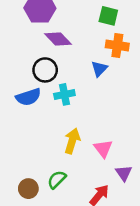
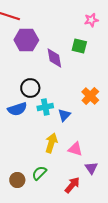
purple diamond: (58, 39) -> (54, 58), moved, turned 35
orange cross: (117, 45) -> (90, 96), moved, turned 36
blue triangle: (99, 69) -> (64, 115), moved
pink triangle: (103, 149) -> (75, 149), turned -35

